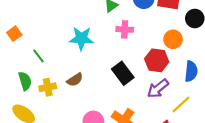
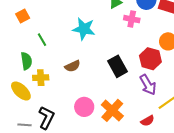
pink cross: (125, 29) -> (132, 19), moved
yellow cross: (48, 87) -> (41, 78), moved
purple arrow: (158, 88) -> (148, 85), turned -90

